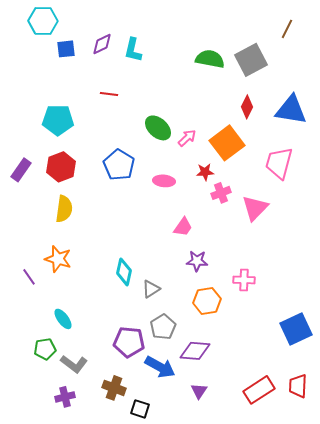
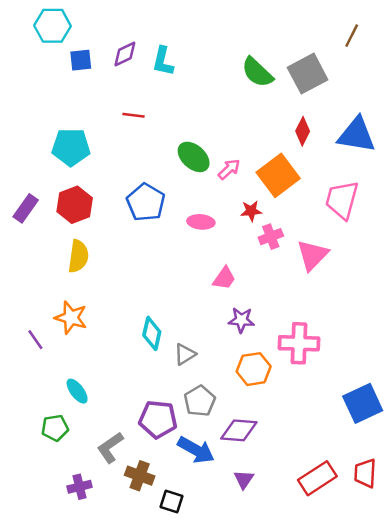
green semicircle: (210, 59) -> (257, 72), turned -148
pink cross: (244, 280) -> (299, 343), size x1.5
gray L-shape: (74, 364) -> (110, 447), moved, turned 108

